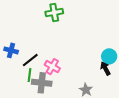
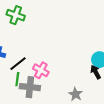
green cross: (54, 13) -> (16, 15), moved, turned 30

